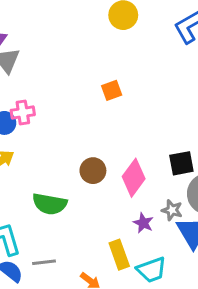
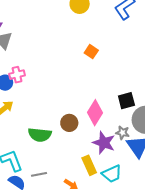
orange square: (112, 90) -> (91, 52), moved, turned -32
brown circle: (93, 171) -> (69, 123), moved
purple star: (143, 223) -> (104, 143), size x1.6

